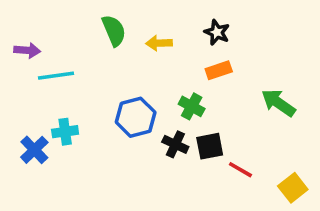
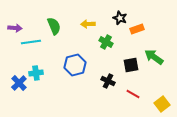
green semicircle: (114, 30) -> (54, 26), moved
orange rectangle: (219, 70) -> (137, 29), moved
green cross: (192, 106) -> (106, 42), moved
black cross: (175, 144) -> (108, 81), moved
black square: (210, 146) -> (131, 65), moved

